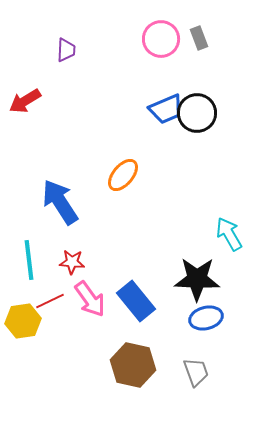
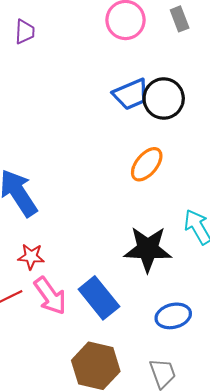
gray rectangle: (199, 38) -> (180, 19), moved
orange ellipse: (123, 175) -> (147, 164), moved
black star: (197, 279) -> (148, 249), moved

